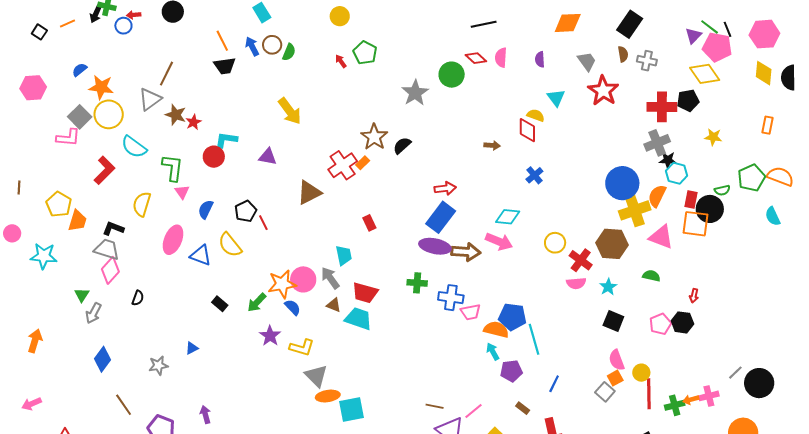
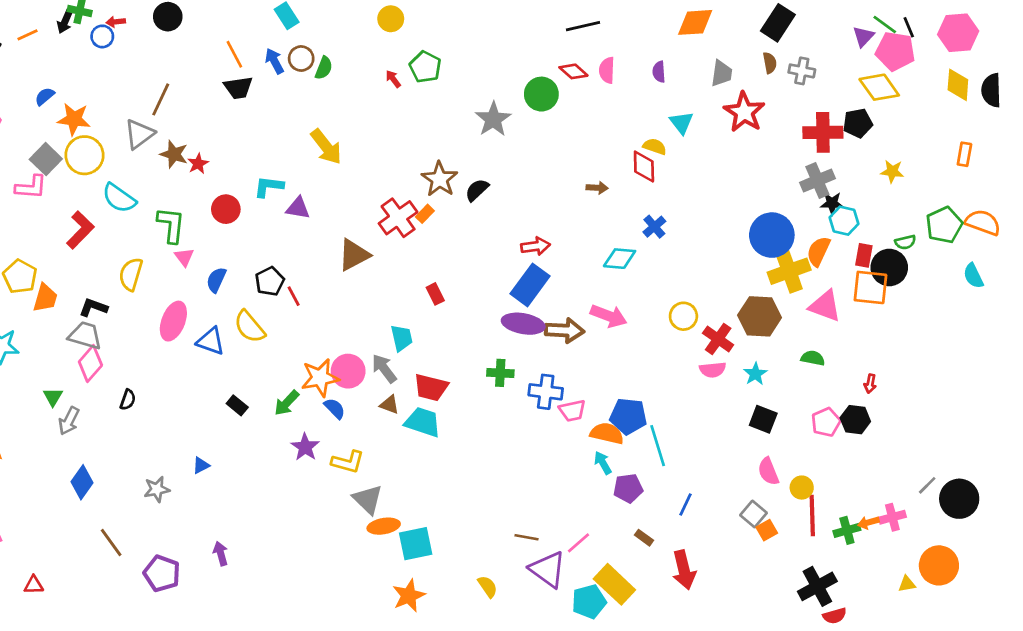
gray trapezoid: (587, 61) -> (722, 73), turned 45
cyan L-shape: (226, 140) -> (269, 187), moved
cyan diamond: (508, 217) -> (620, 259), moved
orange square: (615, 378) -> (767, 530), moved

